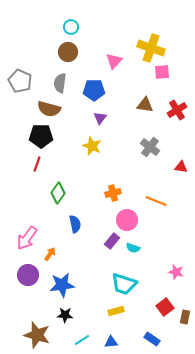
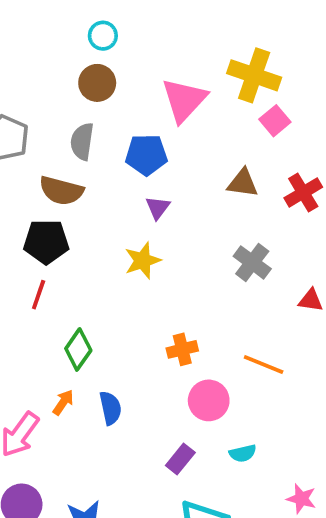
pink triangle: (114, 61) -> (184, 100), size x1.5
pink square: (162, 72) -> (275, 121), turned -35
yellow star: (92, 146) -> (143, 261), turned 30
purple rectangle: (112, 241) -> (180, 459), moved
cyan semicircle: (133, 248) -> (243, 453), moved, turned -32
orange arrow: (50, 254) -> (63, 402), moved

